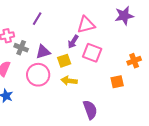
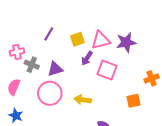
purple star: (124, 16) -> (126, 42), moved
yellow square: (64, 61) -> (77, 39), moved

